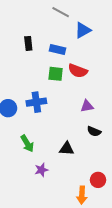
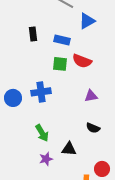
black semicircle: (94, 131) -> (93, 128), moved
green arrow: (27, 144) -> (42, 133), moved
black triangle: (67, 149) -> (69, 149), moved

